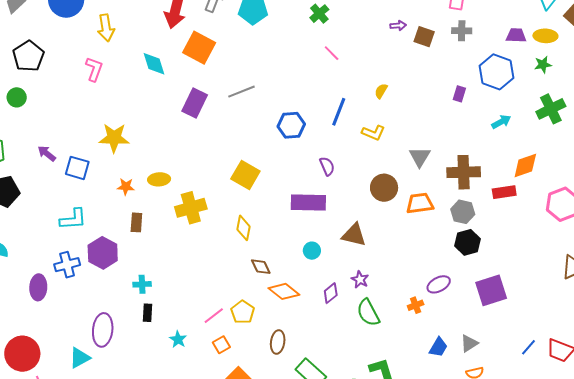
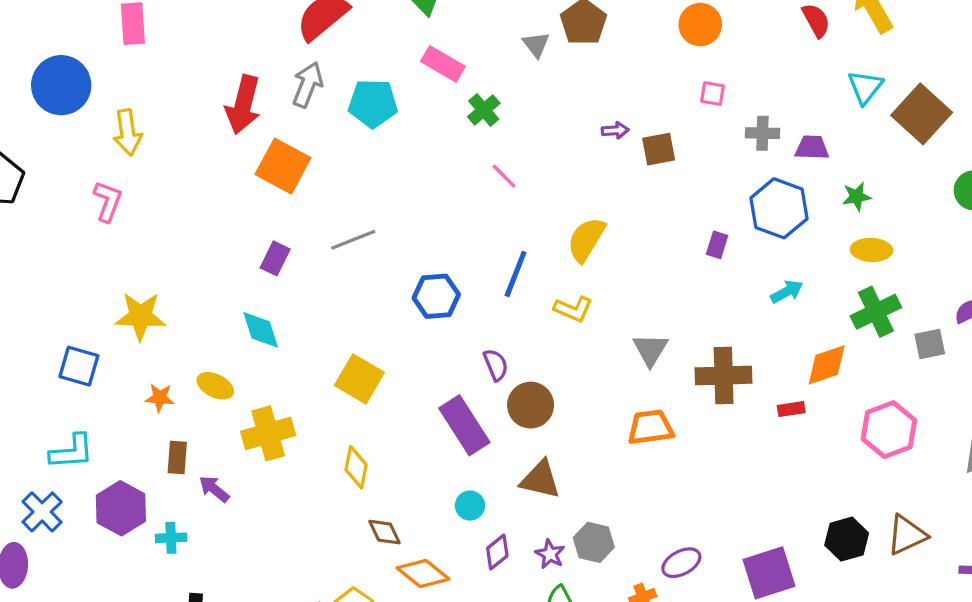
gray cross: (462, 31) -> (762, 133), moved
yellow ellipse: (545, 36) -> (872, 250), moved
brown square: (424, 37) -> (659, 149), turned -30
cyan diamond: (154, 64) -> (261, 330), moved
yellow semicircle: (381, 91) -> (586, 240), size x1.8
purple rectangle: (195, 103) -> (275, 258), size x0.7
green cross: (551, 109) -> (876, 312), moved
purple arrow: (47, 153) -> (214, 489), moved
yellow ellipse: (159, 179) -> (215, 386), turned 30
brown circle: (384, 188) -> (531, 405), moved
red rectangle: (504, 192) -> (791, 409), size x0.7
purple rectangle: (308, 203) -> (464, 425), turned 56
gray hexagon: (463, 212) -> (594, 542), moved
black hexagon: (467, 242) -> (847, 539), moved
blue cross: (67, 265) -> (42, 512), moved, turned -30
cyan cross: (142, 284) -> (171, 538), moved
purple diamond: (331, 293) -> (497, 552), moved

